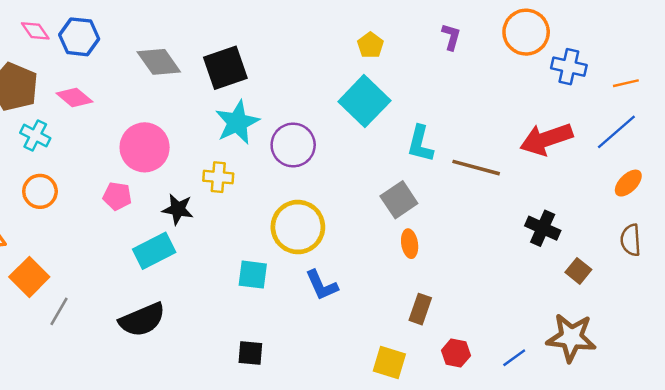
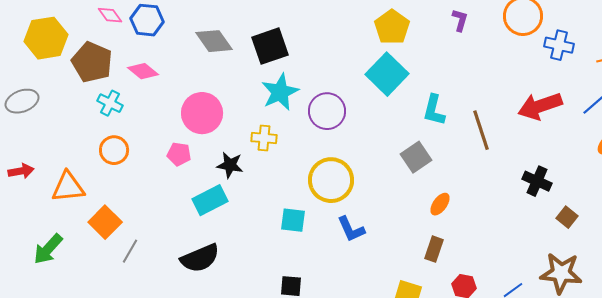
yellow pentagon: (370, 45) -> (392, 27), size x1.6
brown line: (476, 168) -> (481, 130), turned 57
orange ellipse: (410, 244) -> (440, 204), moved, turned 45

